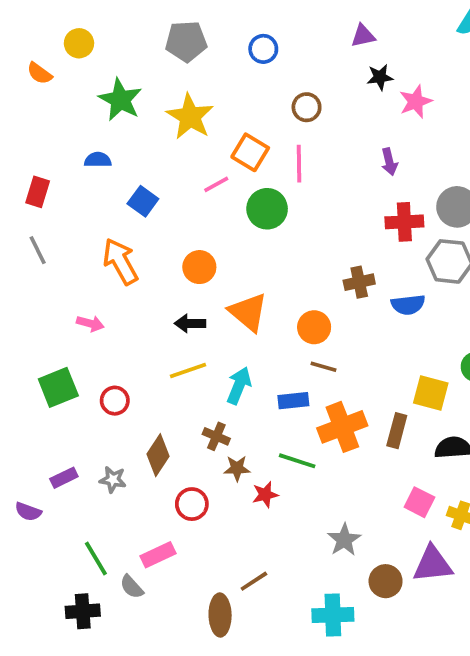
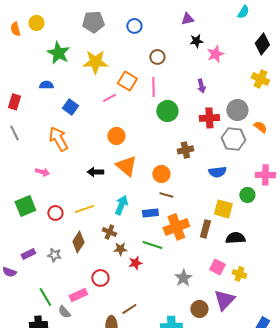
orange semicircle: (40, 73) -> (15, 29), moved, turned 40
yellow star: (190, 117) -> (95, 62), turned -30
green circle: (267, 209) -> (167, 111), moved
orange circle: (199, 267) -> (116, 136), moved
blue semicircle: (408, 305) -> (217, 172), moved
yellow line: (188, 371) -> (84, 209), moved
red circle: (192, 504) -> (100, 278), moved
gray star: (344, 540) -> (183, 278), moved
purple triangle: (433, 564) -> (224, 300), turned -40

